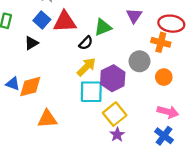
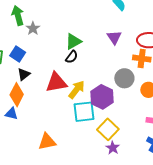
blue square: (42, 20) -> (18, 54), moved
red triangle: (65, 22) -> (56, 83), moved
green triangle: (103, 27) -> (73, 41), moved
black semicircle: (86, 43) -> (72, 57), moved
orange diamond: (30, 87) -> (17, 95), moved, turned -40

